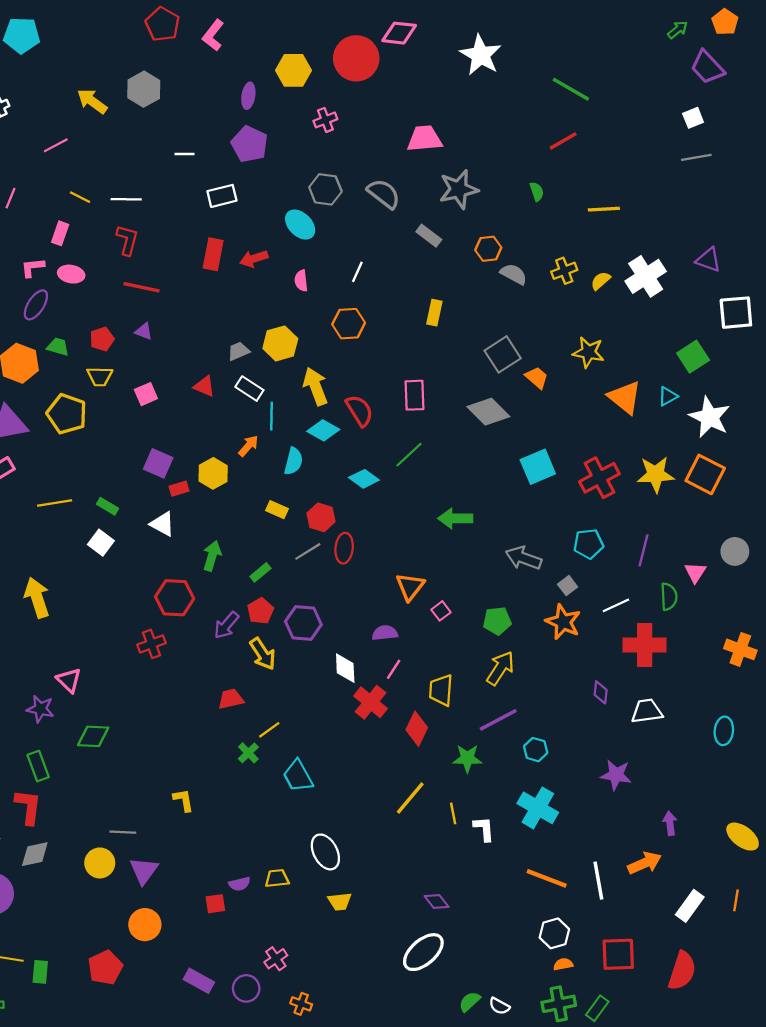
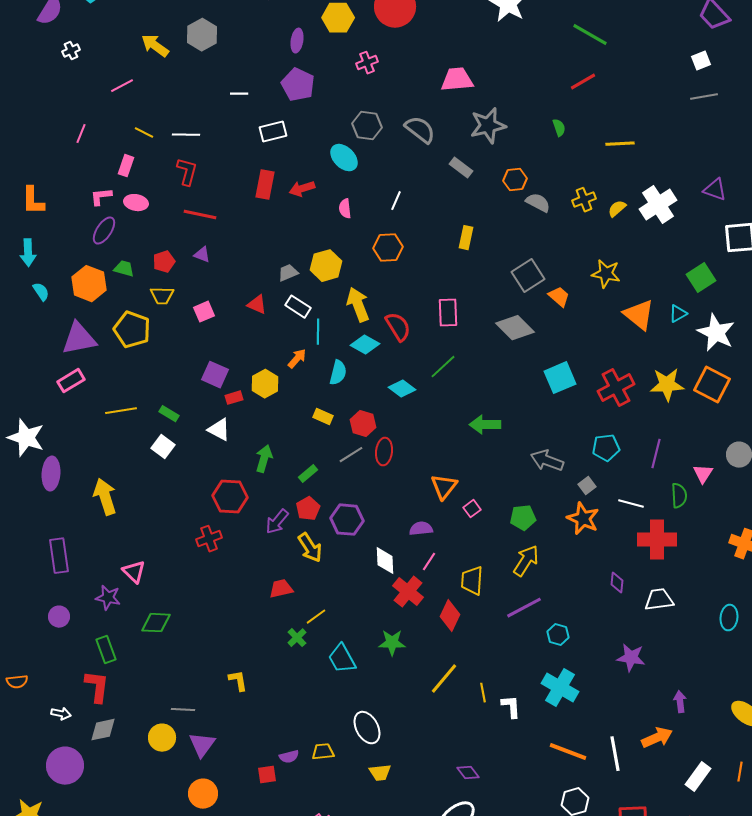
white line: (616, 605) -> (631, 504), turned 40
green star: (467, 758) -> (392, 643), moved

